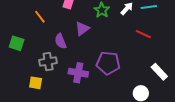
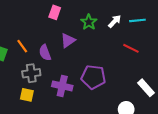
orange line: (40, 17) -> (22, 46), moved
yellow square: (36, 83) -> (27, 95), moved

